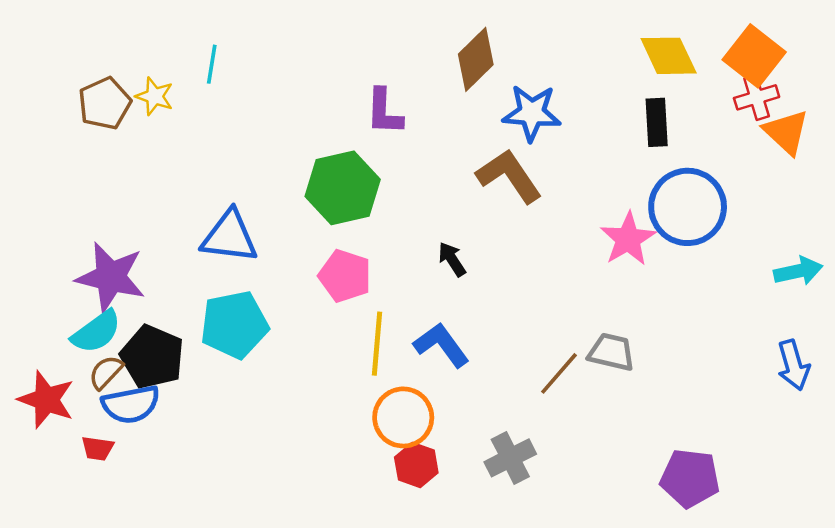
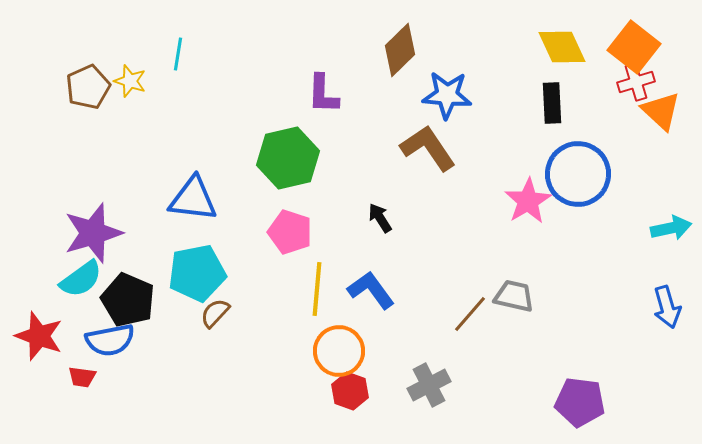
purple star: (111, 277) -> (93, 233), turned -30
brown semicircle: (106, 372) -> (215, 313), moved

